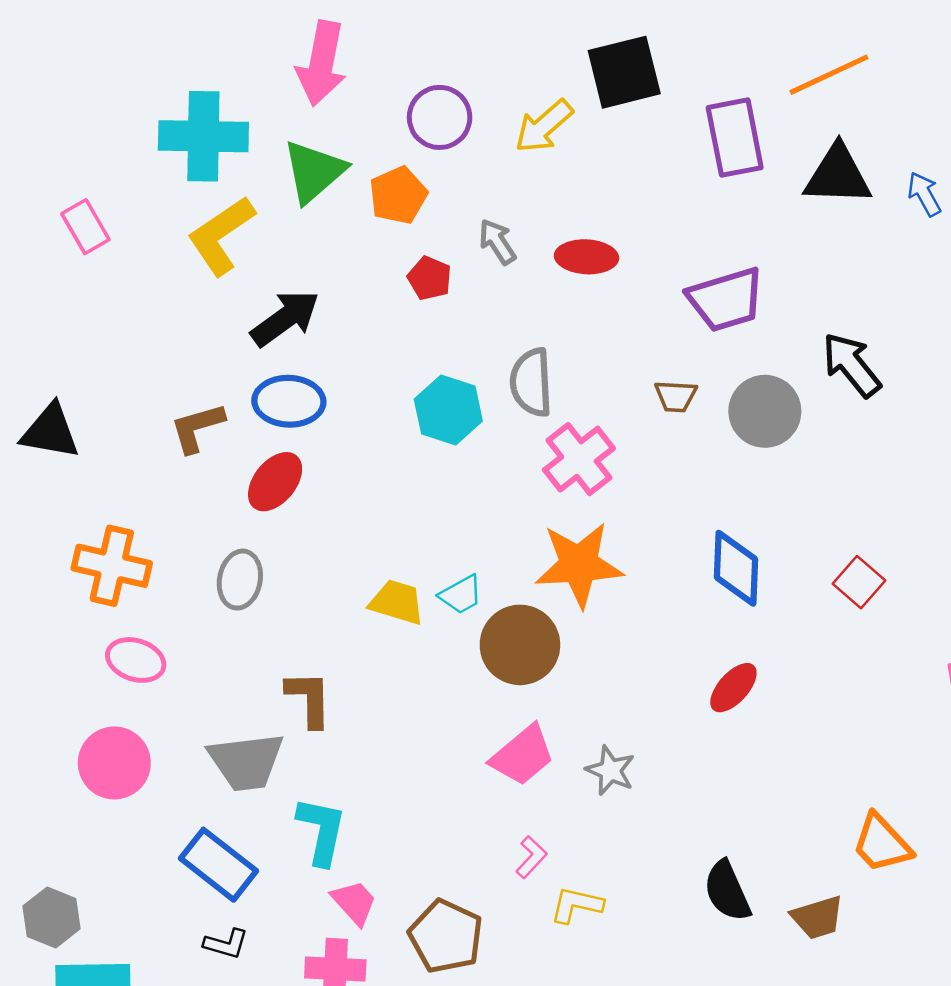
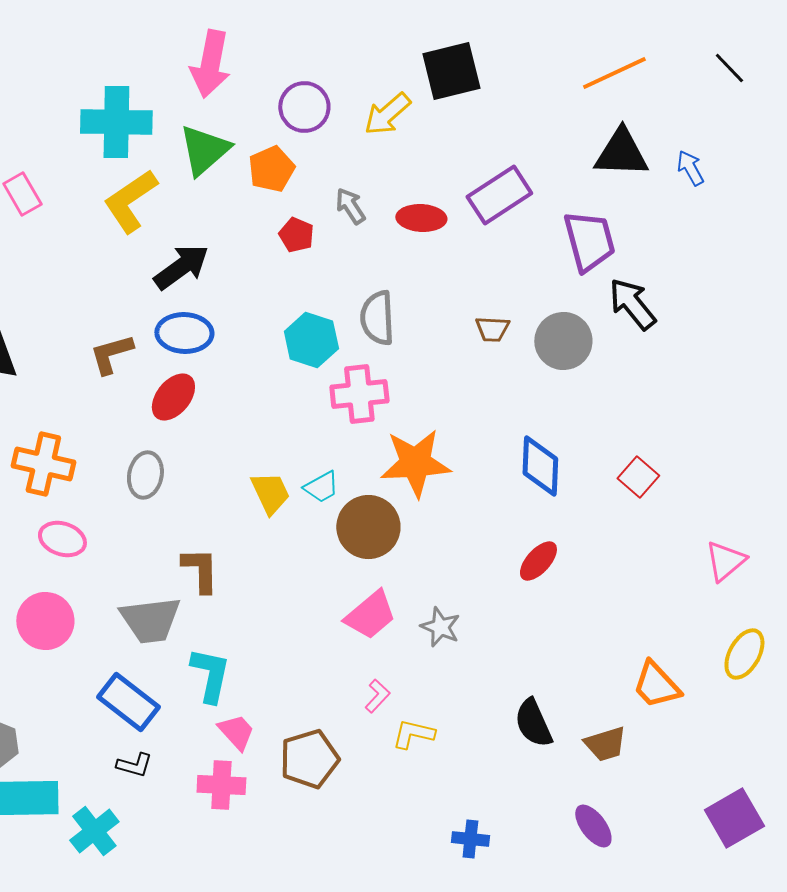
purple rectangle: (735, 138) -> (499, 195), moved, turned 68
purple trapezoid: (726, 300) -> (589, 241), moved, turned -88
pink cross: (579, 459) -> (359, 394), moved, turned 32
yellow trapezoid: (397, 602) -> (270, 493), turned 48
brown pentagon: (446, 936) -> (309, 759), turned 30

